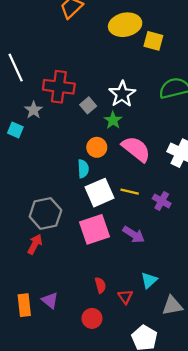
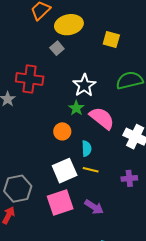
yellow ellipse: (125, 25) -> (69, 25), moved
gray square: (88, 105) -> (57, 48), moved
pink semicircle: (136, 149) -> (102, 118), moved
cyan semicircle: (83, 169) -> (87, 149), moved
purple cross: (162, 201) -> (129, 178), moved, turned -35

